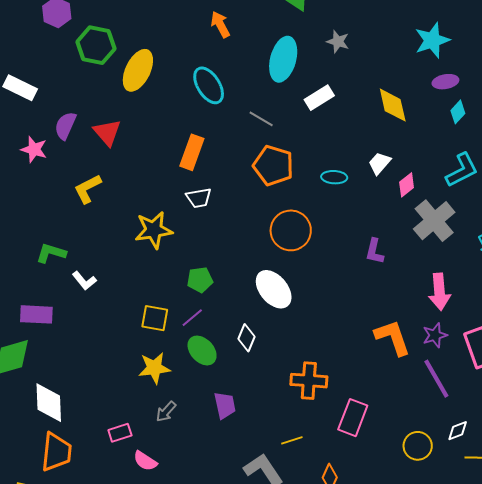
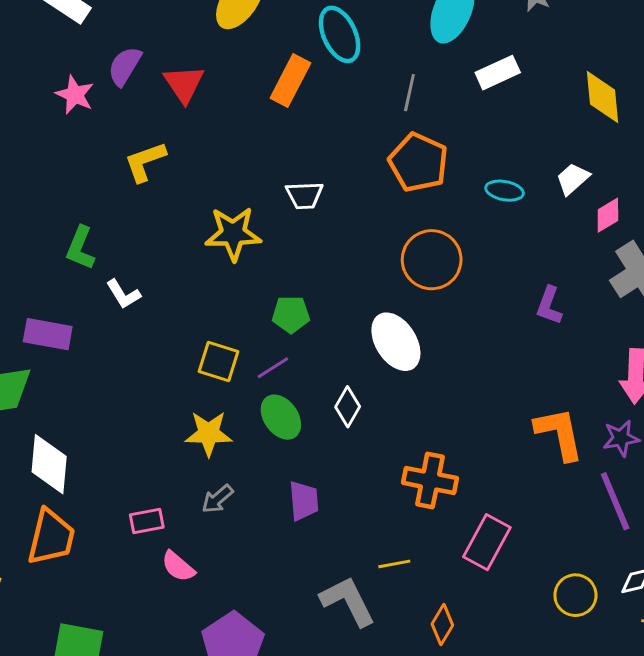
gray line: (261, 119) -> (409, 93), turned 65
orange rectangle: (192, 152) -> (290, 80), moved
green L-shape: (51, 253) -> (80, 248), turned -92

